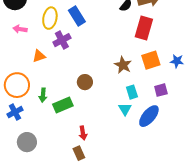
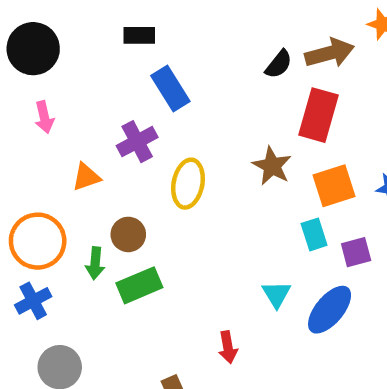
yellow ellipse: (50, 18) -> (188, 184), moved
pink arrow: (20, 29) -> (44, 117), turned -112
brown star: (123, 65) -> (272, 166), moved
brown circle: (85, 82) -> (128, 234), moved
cyan rectangle: (132, 92) -> (314, 234), moved
red arrow: (83, 133) -> (228, 347), moved

